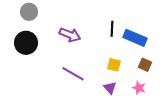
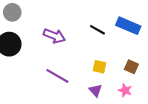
black line: (112, 29) -> (97, 30), turned -63
blue rectangle: (135, 38) -> (128, 26), moved

